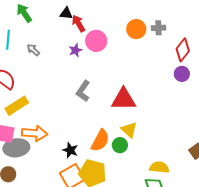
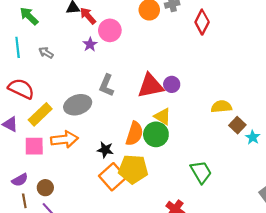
purple circle: (182, 74) -> (172, 84), moved
green circle: (120, 145) -> (156, 134), size x1.5
gray ellipse: (16, 148) -> (78, 105), moved
yellow semicircle: (159, 167) -> (221, 107), moved

